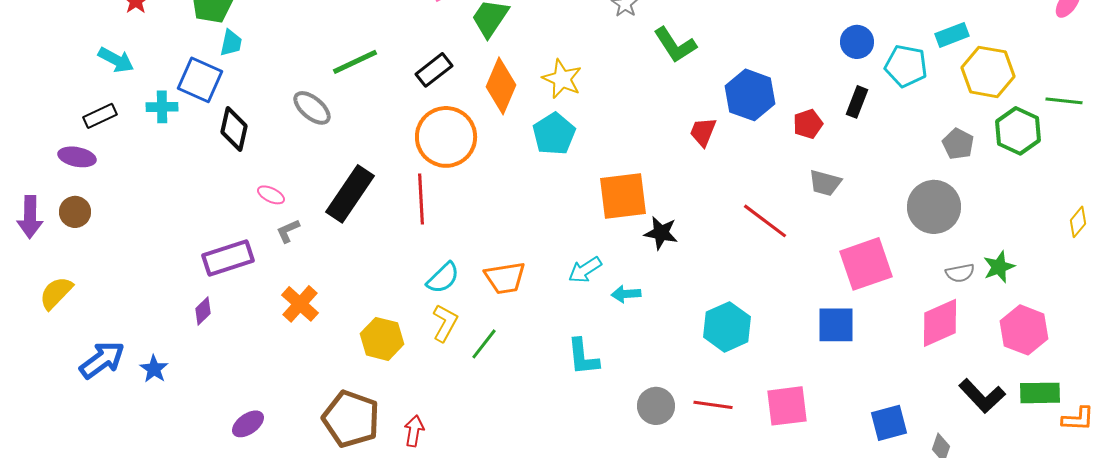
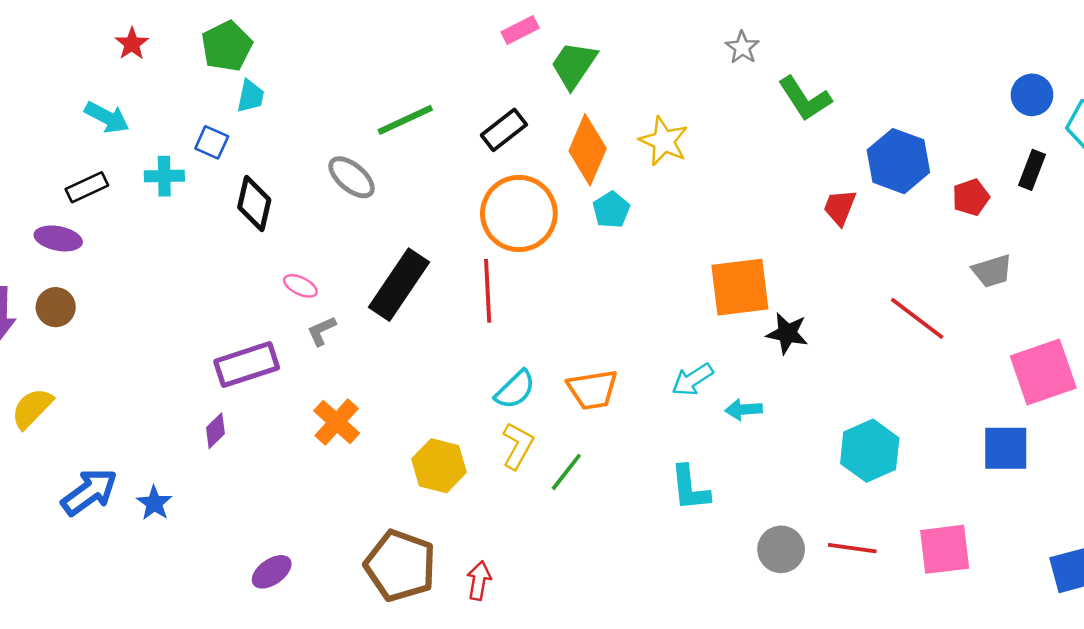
blue square: (200, 80) -> (212, 142), size x0.6
cyan pentagon: (554, 134) -> (611, 210), moved, size x0.7
gray trapezoid: (825, 183) -> (992, 271), turned -32

